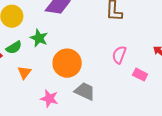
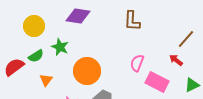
pink rectangle: (140, 75) -> (157, 82), size x1.6

